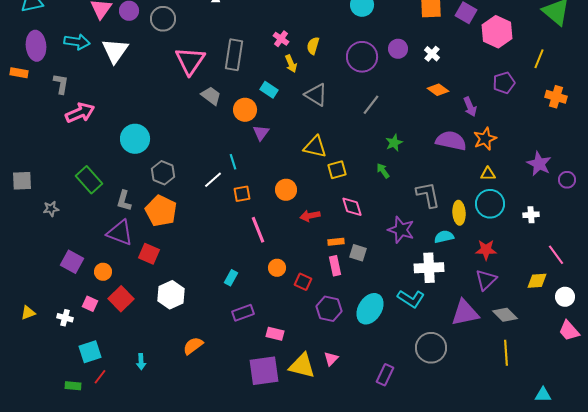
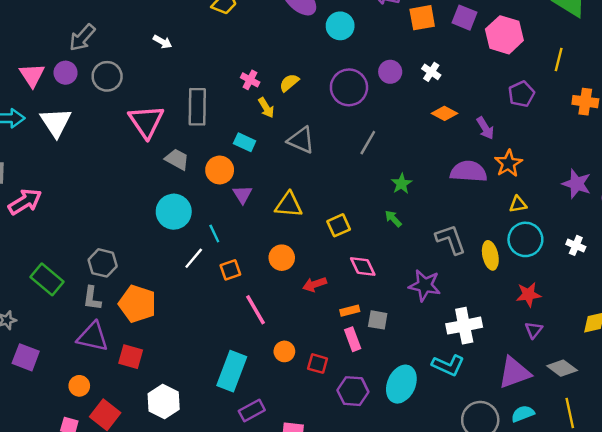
yellow semicircle: (313, 46) -> (289, 83), turned 42
cyan circle: (135, 139) -> (174, 212), moved
yellow triangle: (315, 147) -> (289, 205), moved
gray hexagon: (163, 173) -> (103, 263), moved
white cross: (531, 215) -> (576, 245), turned 35
cyan semicircle: (444, 237) -> (523, 414), moved
purple square: (72, 262) -> (26, 357), moved
cyan rectangle: (231, 278) -> (232, 371), size x2.0
purple triangle: (486, 280) -> (534, 330), size x0.7

